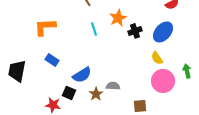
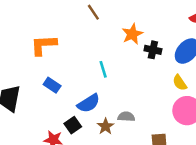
cyan line: (94, 29) -> (103, 69), moved
black cross: (135, 31) -> (153, 50), turned 32
black square: (69, 93) -> (73, 125), turned 32

